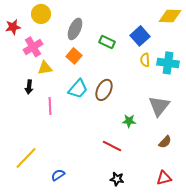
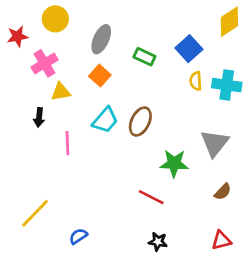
yellow diamond: (170, 16) -> (229, 22), turned -35
green star: (129, 121) -> (174, 163), size x1.5

